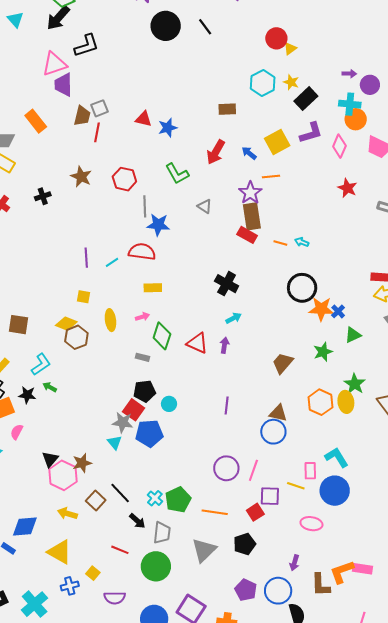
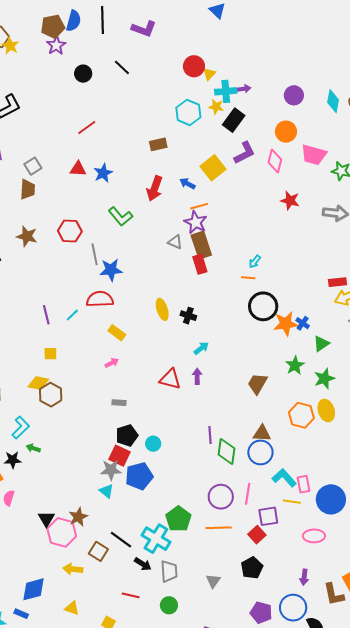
black circle: (166, 26) -> (83, 74), size x0.6
purple arrow: (349, 74) -> (244, 89), moved
cyan cross: (350, 104) -> (226, 91), moved
brown trapezoid: (82, 116) -> (28, 189), moved
red line: (97, 132) -> (87, 127), moved, turned 54
orange line: (271, 177) -> (199, 206), moved
gray triangle: (205, 206) -> (175, 242), moved
red rectangle: (247, 235) -> (200, 264), turned 54
cyan arrow: (302, 242) -> (255, 262), turned -64
orange line: (280, 243) -> (248, 278), moved
black cross: (227, 284) -> (188, 316), size x0.7
yellow rectangle: (153, 288) -> (117, 333), turned 48
yellow ellipse: (110, 320) -> (162, 309), moved
green diamond: (162, 336) -> (226, 451), moved
green star: (355, 384) -> (324, 379), moved, turned 30
cyan L-shape: (337, 457) -> (284, 478), moved
cyan cross: (155, 498) -> (156, 539), size x1.8
green pentagon: (178, 500) -> (178, 519), moved
orange line: (215, 512) -> (219, 528), moved
gray triangle: (204, 550) -> (213, 581), size x0.6
yellow triangle: (60, 552) -> (72, 608), size x0.6
green circle: (156, 566) -> (169, 605), size x0.6

